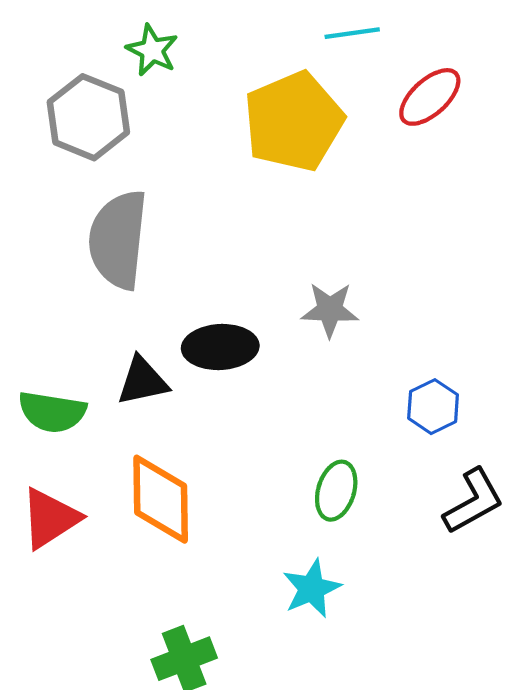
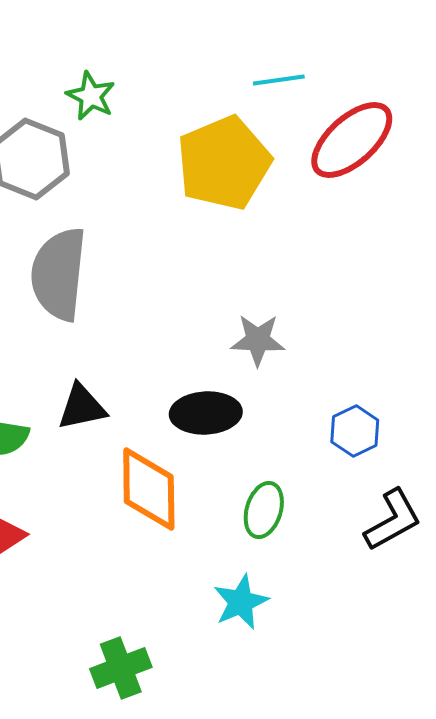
red ellipse: (430, 97) -> (352, 140), size x1.4
black ellipse: (220, 347) -> (206, 413), moved
orange diamond: (161, 499) -> (149, 489), moved

